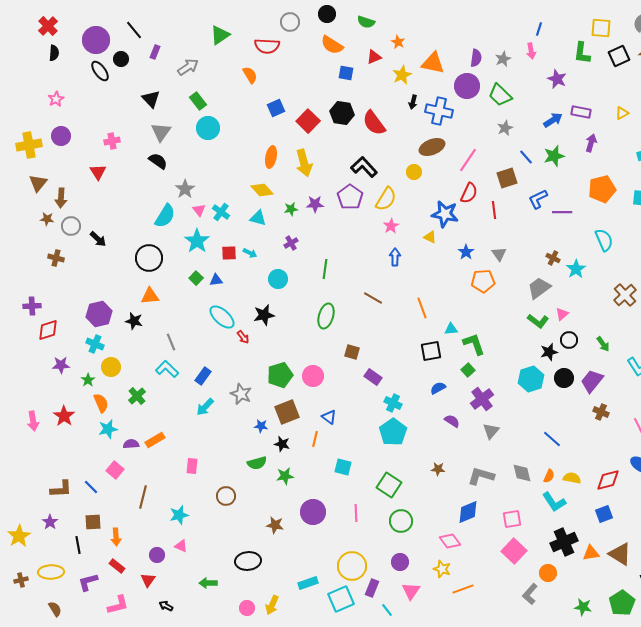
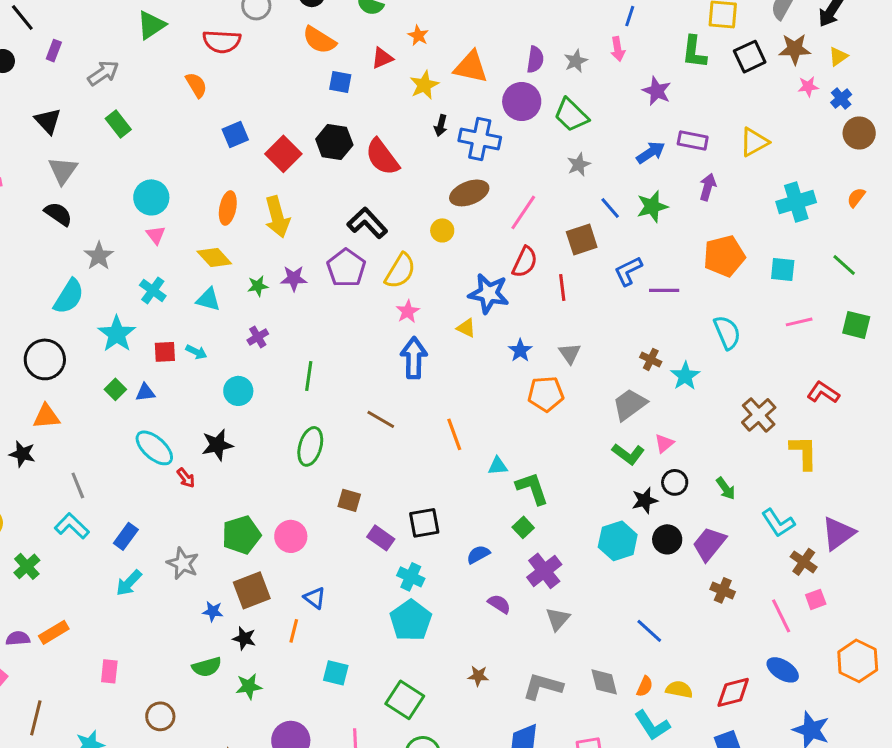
yellow triangle: (622, 113) -> (754, 142), size x1.5
cyan circle: (208, 128) -> (151, 197), moved
pink triangle: (199, 210) -> (156, 235), moved
blue arrow: (395, 257) -> (414, 358), size x1.5
black square: (431, 351) -> (424, 523), moved

